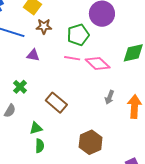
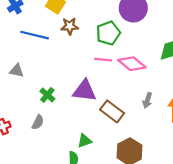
purple triangle: (33, 55) -> (84, 91), moved, size x1.6
brown rectangle: (56, 103) -> (112, 111), moved
green triangle: (36, 128) -> (85, 141), moved

